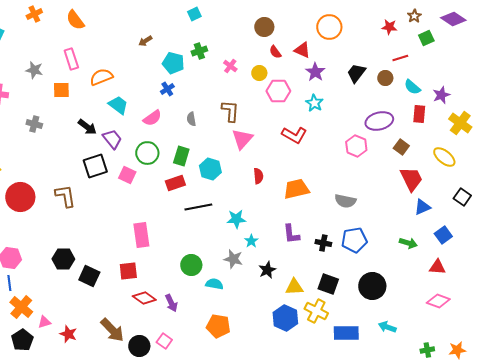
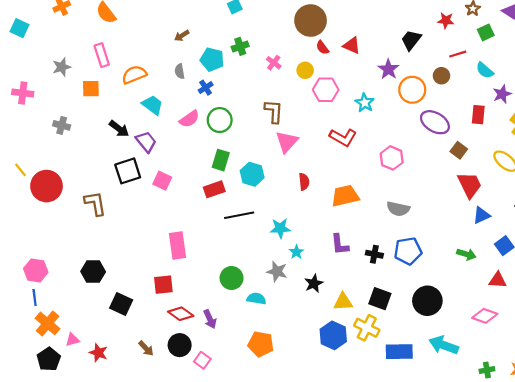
brown circle: (264, 27) -> (311, 21), size x1.5
orange circle: (329, 27) -> (412, 90), moved
gray star: (34, 70) -> (62, 67), turned -30
purple star: (315, 72) -> (388, 69), moved
black trapezoid: (356, 73) -> (411, 40), moved
cyan semicircle: (412, 87) -> (485, 70), moved
gray semicircle: (191, 119) -> (180, 71), moved
purple ellipse: (379, 121) -> (435, 122), turned 44
pink hexagon: (356, 146) -> (392, 158), moved
green circle: (147, 153) -> (220, 120), moved
red circle: (20, 197) -> (47, 186), moved
black square: (89, 276) -> (121, 304), moved
pink diamond: (438, 301) -> (485, 316), moved
cyan arrow: (387, 327) -> (444, 345), size x1.5
brown arrow: (112, 330) -> (146, 348), size x0.6
black circle: (139, 346) -> (180, 345), moved

